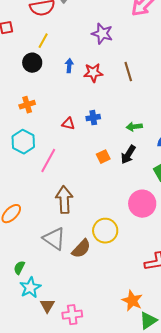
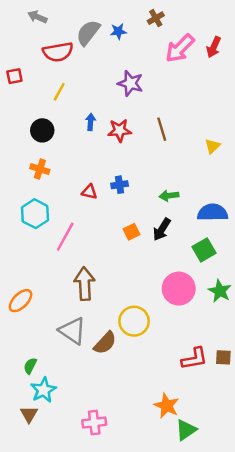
black circle: (32, 63) -> (42, 130), moved
orange cross: (27, 105) -> (40, 169), turned 35
brown triangle: (47, 306) -> (29, 414), moved

